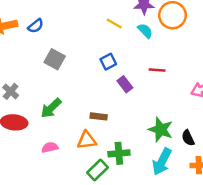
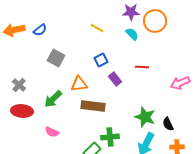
yellow line: (114, 24) -> (97, 28), moved
brown rectangle: (99, 116) -> (93, 106), size x1.6
orange triangle: (87, 140) -> (79, 84), moved
pink semicircle: (50, 147) -> (52, 132), turned -144

